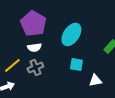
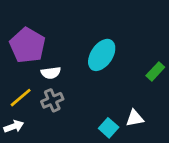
purple pentagon: (33, 23) -> (27, 45), moved
cyan square: (76, 64) -> (109, 128), moved, turned 32

